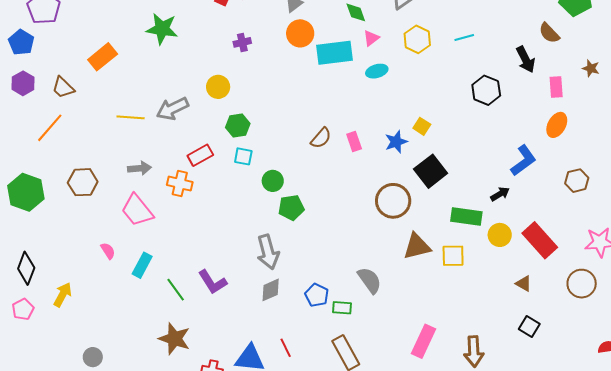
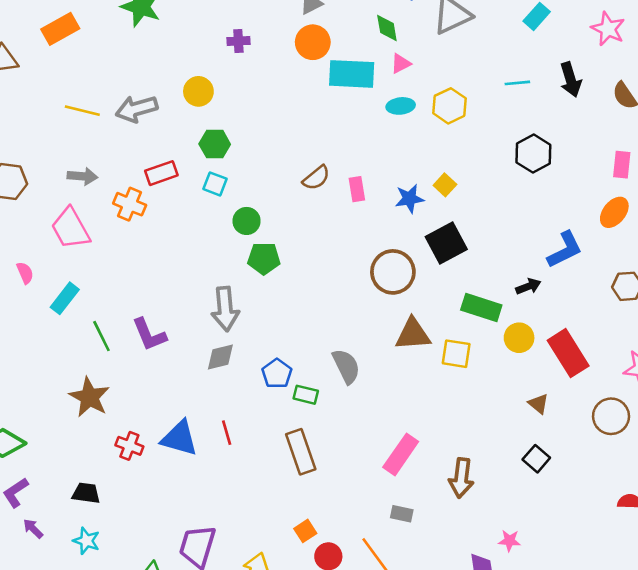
yellow hexagon: (417, 39) -> (449, 106), moved
black arrow: (526, 59) -> (571, 80), moved

